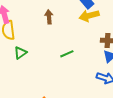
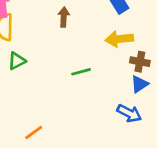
yellow arrow: (89, 16) -> (119, 39), moved

